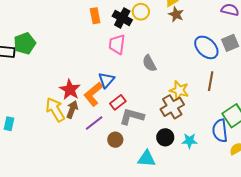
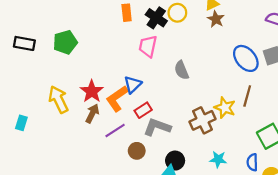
green pentagon: (25, 43) -> (65, 42), moved
yellow star: (179, 90) -> (225, 108), moved
yellow arrow: (55, 110) -> (58, 99), moved
blue semicircle: (220, 131) -> (252, 162), moved, size x0.7
black circle: (165, 137) -> (175, 161), moved

